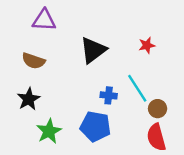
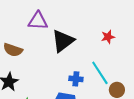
purple triangle: (44, 20) -> (38, 21), moved

